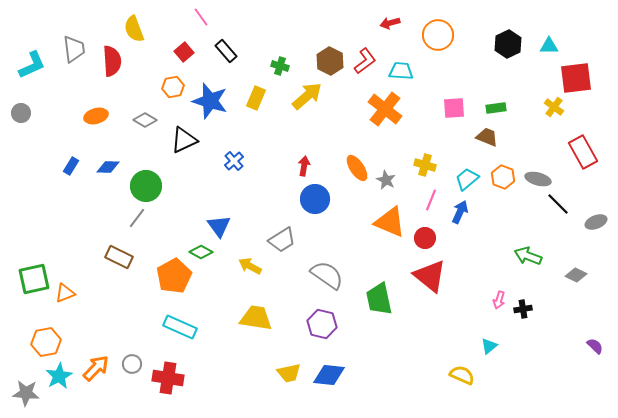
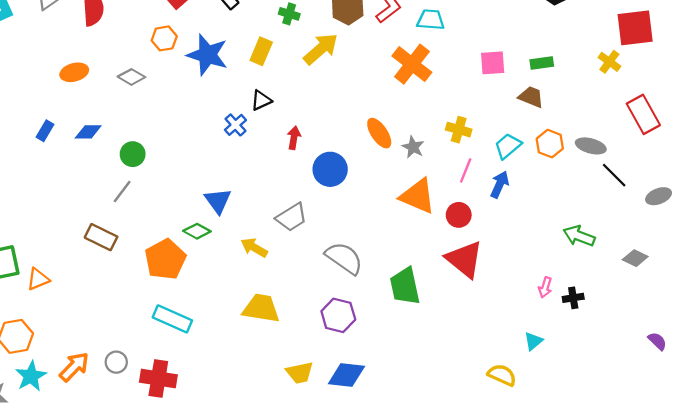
black triangle: (184, 140) -> (261, 100), moved, size x0.7
red arrow: (304, 166) -> (294, 138), moved
green circle: (146, 186) -> (133, 154), size x0.7

